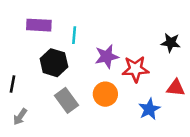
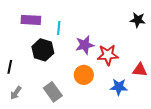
black star: (171, 43) -> (138, 20), moved
gray rectangle: (66, 100) -> (53, 92), moved
blue star: (149, 109) -> (119, 87), turned 30

